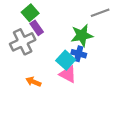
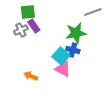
green square: (30, 13) -> (28, 12), turned 35
gray cross: (23, 42) -> (21, 30), moved, size x0.6

